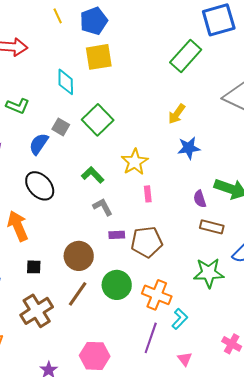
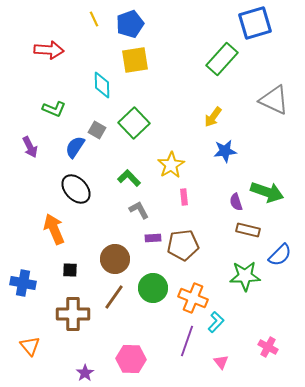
brown cross: (37, 311) -> (73, 314), turned 32

